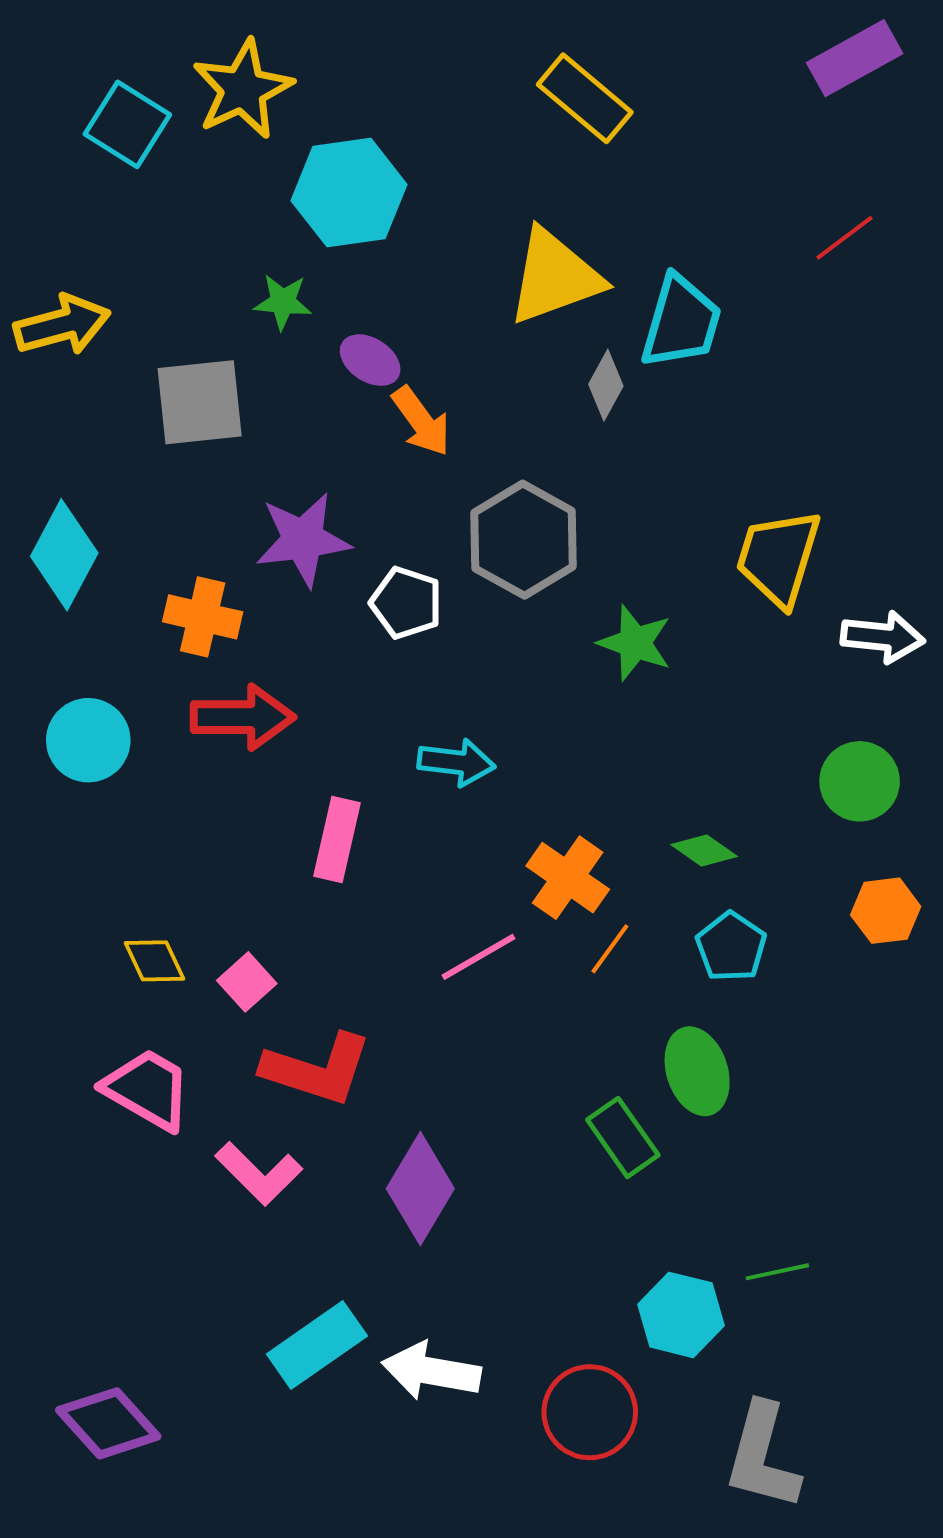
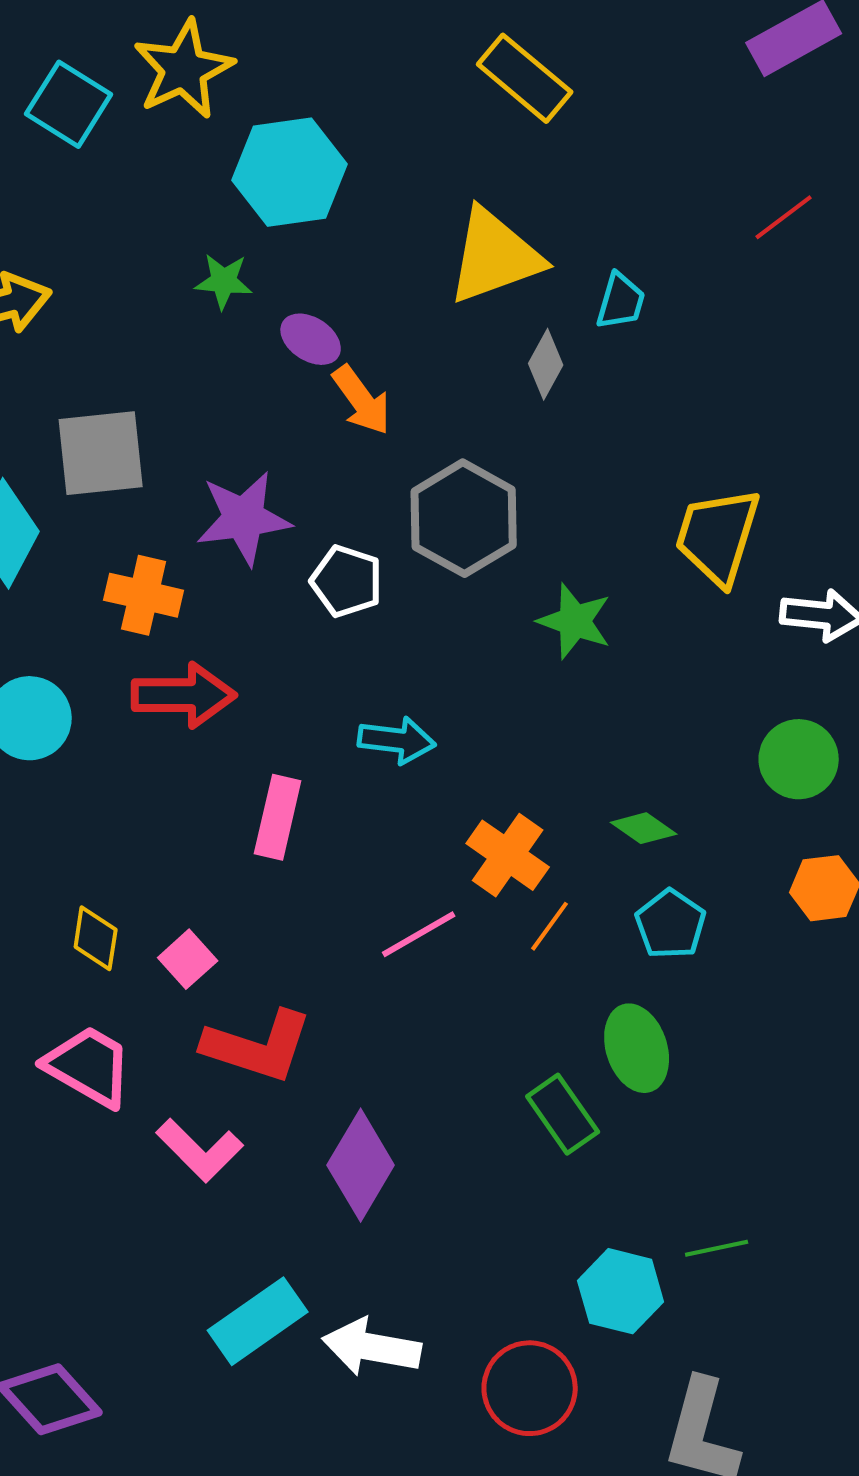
cyan trapezoid: (681, 322) -> (621, 301), size x0.6
gray square: (200, 402) -> (101, 453), moved
yellow diamond: (154, 961) -> (96, 938), turned 34

